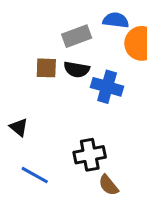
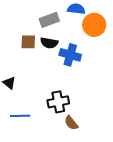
blue line: (35, 175) -> (20, 116), turned -30

